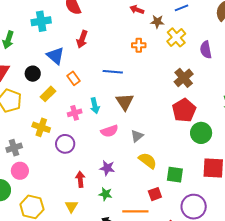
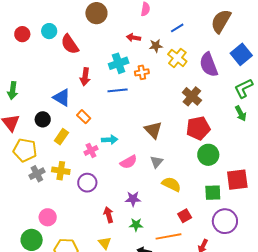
cyan cross: (41, 21) -> (119, 63), moved
purple semicircle: (206, 50) -> (209, 65), size x1.4
blue line: (113, 72) -> (118, 90), moved
brown triangle: (125, 102) -> (153, 130), moved
cyan arrow: (95, 106) -> (110, 140), turned -70
red pentagon: (184, 110) -> (198, 128), turned 30
green circle: (201, 133) -> (208, 155), moved
gray cross: (14, 148) -> (37, 174), moved
green square: (175, 175) -> (213, 193), moved

